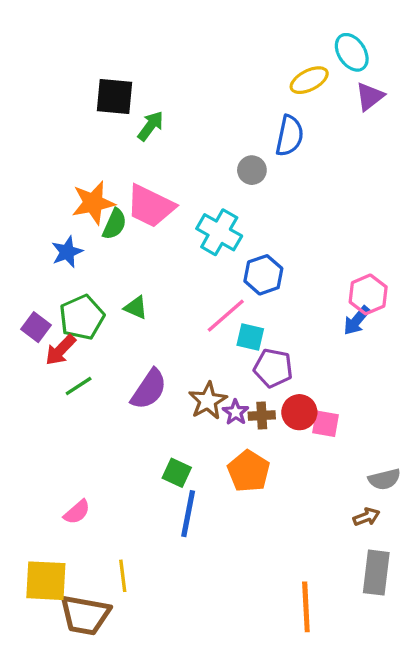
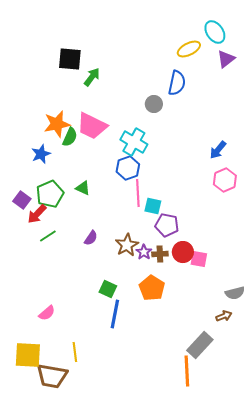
blue hexagon: (263, 275) -> (128, 168), moved
pink line: (226, 316) -> (138, 193), turned -52
blue arrow: (357, 321) -> (218, 150), moved
purple semicircle: (149, 389) -> (91, 238), size x0.6
gray rectangle: (376, 573) -> (200, 345), moved, turned 36

